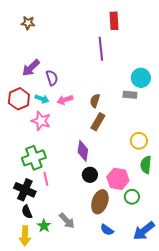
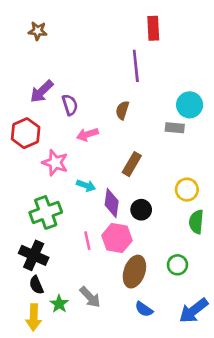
cyan arrow: (42, 99) -> (86, 186), moved
brown semicircle: (95, 101) -> (122, 110), moved
black circle: (90, 175) -> (141, 210), moved
pink line: (46, 179) -> (87, 241), moved
pink hexagon: (118, 179) -> (117, 238), moved

